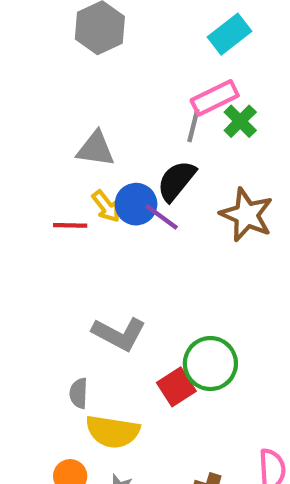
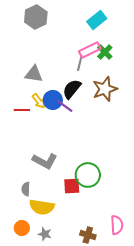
green cross: (240, 121) -> (105, 52), moved
brown star: (247, 215) -> (105, 89), moved, turned 30
red square: (176, 387) -> (72, 186), turned 30

